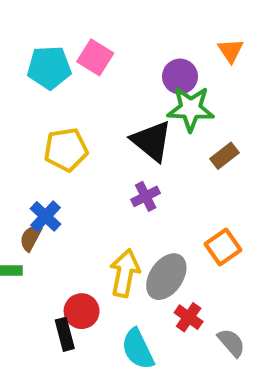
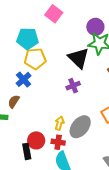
cyan pentagon: (49, 68) -> (27, 39), moved
blue cross: (45, 216) -> (23, 79), moved
yellow arrow: (125, 273) -> (59, 123), size x0.6
red cross: (189, 317) -> (58, 142), moved, turned -32

